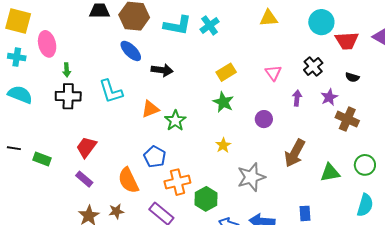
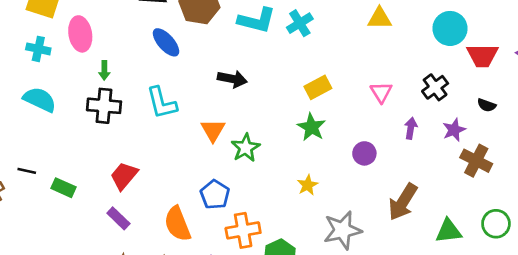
blue ellipse: (131, 51) -> (166, 42), moved
orange triangle: (150, 109) -> (213, 130), turned -42

